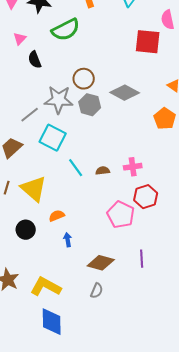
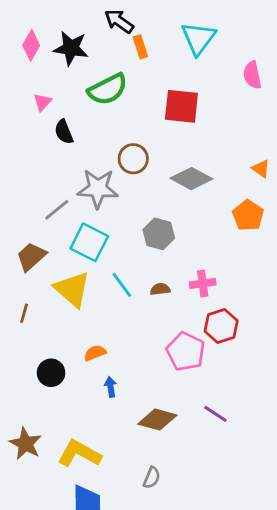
red square: (148, 42) -> (181, 106), moved
gray hexagon: (90, 105) -> (159, 234), moved
yellow triangle: (34, 189) -> (72, 289), moved
purple line: (142, 259) -> (215, 414), turned -54
gray semicircle: (97, 291) -> (152, 478), moved

